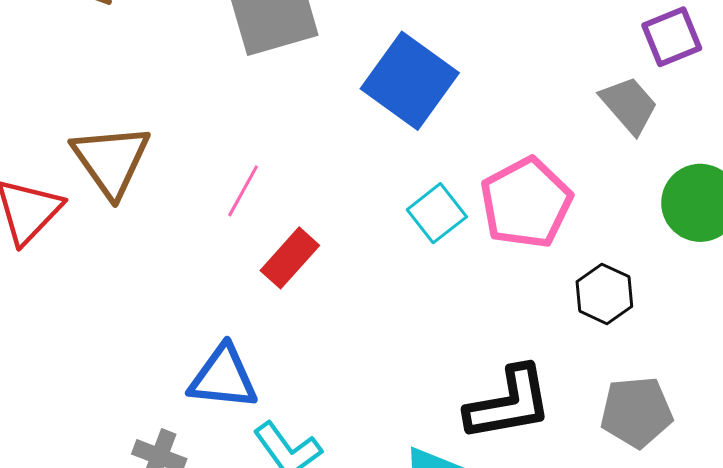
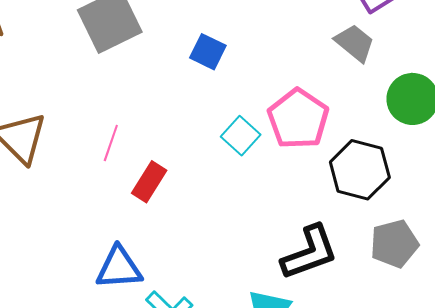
blue square: (410, 81) -> (208, 52), size x0.6
black hexagon: (604, 294) -> (360, 170), size x1.5

